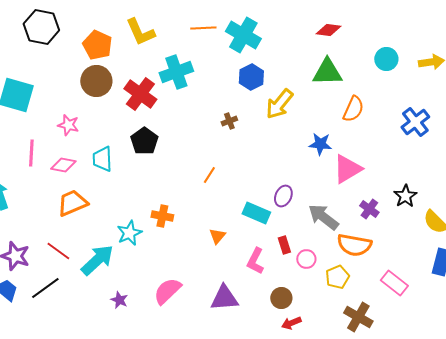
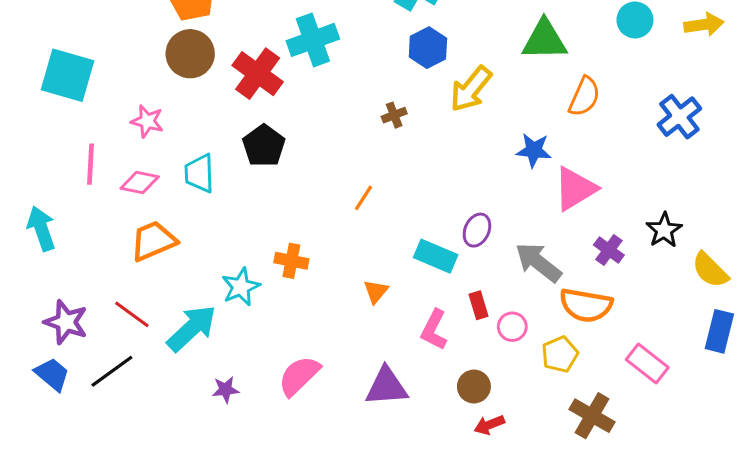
purple star: (119, 300) -> (225, 390), turned -30

